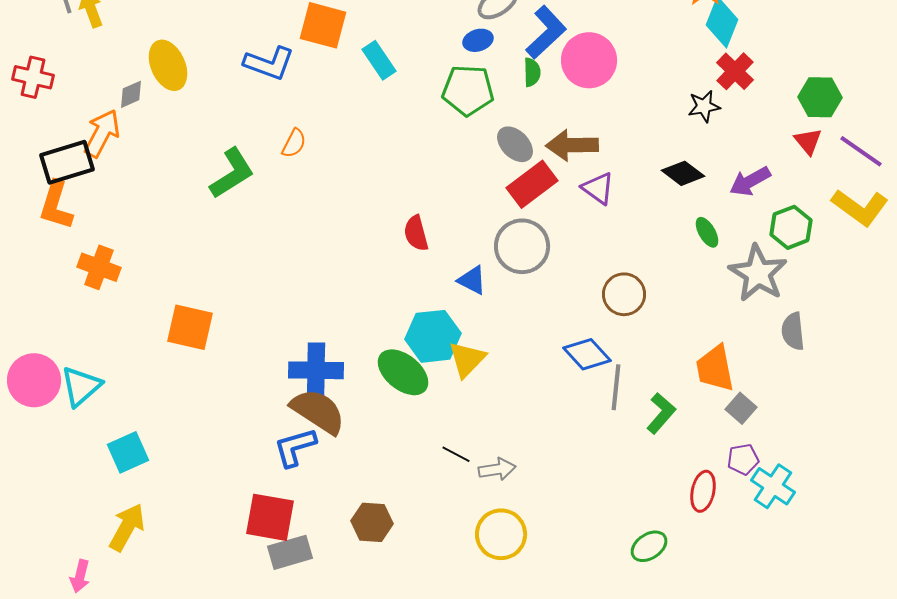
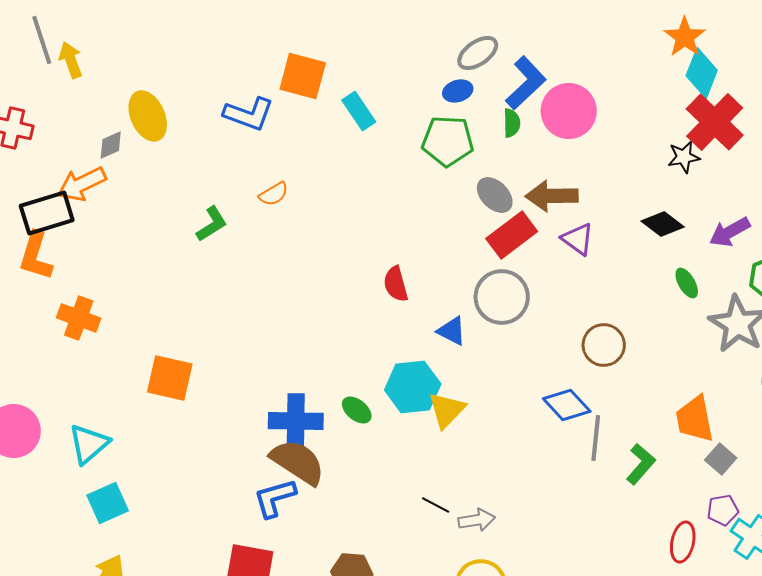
red cross: (735, 71) -> (715, 122), size x1.5
orange arrow: (102, 133) -> (82, 184), turned -144
orange semicircle: (294, 143) -> (274, 194), turned 32
green L-shape: (232, 173) -> (212, 224), size x0.7
green ellipse: (403, 372) -> (357, 410), moved, size x0.6
cyan triangle: (81, 386) -> (89, 444), moved

